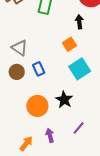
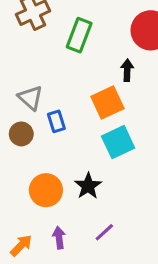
orange square: (69, 44) -> (107, 103), size x1.5
blue rectangle: (39, 69) -> (56, 121), moved

